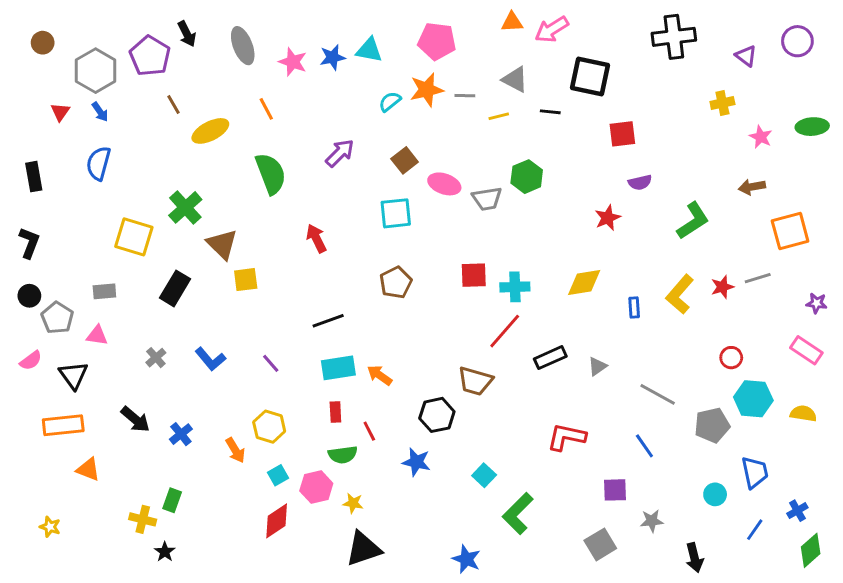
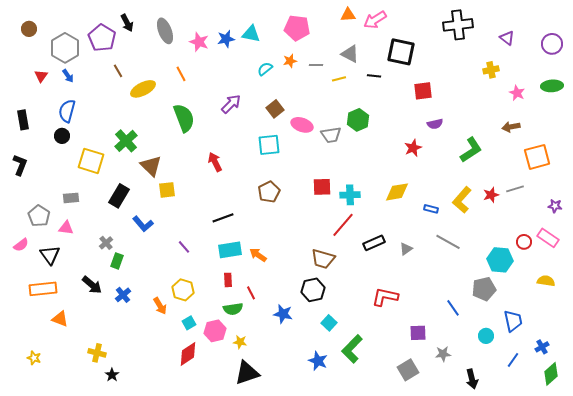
purple circle: (797, 41) -> (552, 44), moved
orange star: (427, 90) -> (290, 61), size x0.6
black circle: (29, 296) -> (62, 136), moved
blue rectangle: (634, 308) -> (431, 209), turned -72
red circle: (731, 358) -> (524, 242), moved
blue L-shape: (210, 359) -> (143, 224), moved
gray line: (658, 394) -> (448, 242), moved
cyan hexagon: (753, 399) -> (500, 260), moved
black hexagon: (437, 415) -> (313, 290), moved
blue line: (644, 446) -> (453, 308), moved
green rectangle: (172, 500) -> (117, 261), moved
blue star: (466, 559) -> (318, 361), moved

